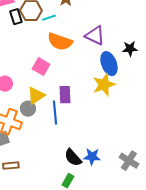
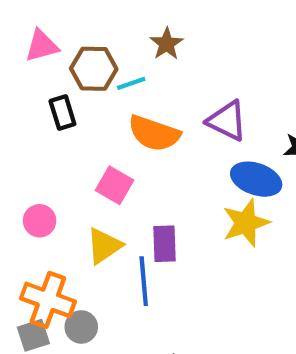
black rectangle: (16, 17) -> (62, 112), moved
blue ellipse: (109, 64) -> (256, 179), turned -50
gray circle: (28, 109) -> (81, 327), moved

